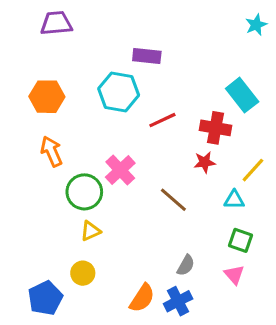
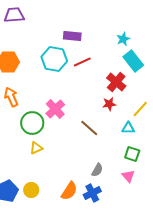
cyan star: (256, 25) -> (123, 39), moved
red line: (162, 120) -> (82, 62), moved
red cross: (216, 128) -> (116, 82), turned 30
yellow circle: (83, 273) -> (31, 190), moved

